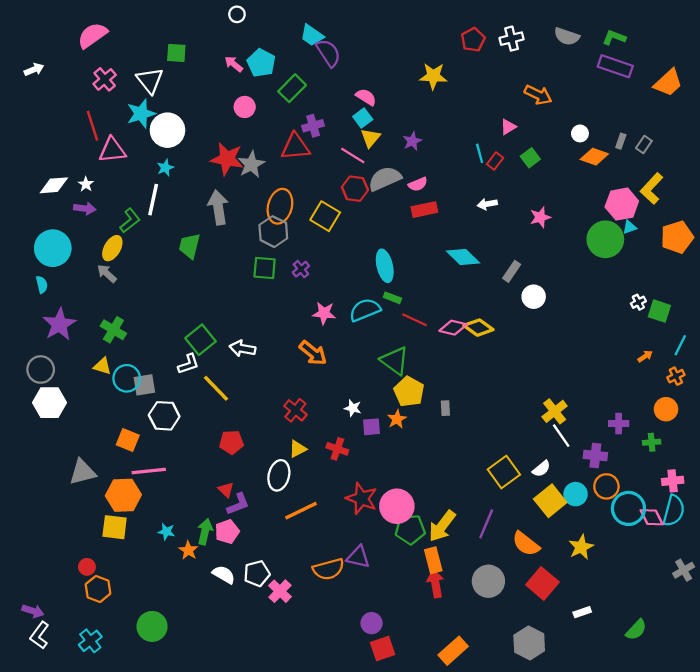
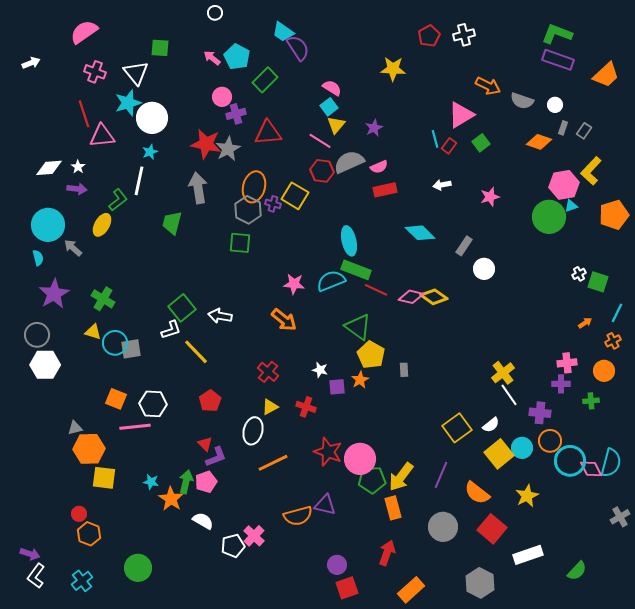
gray semicircle: (567, 36) -> (522, 101), moved
green L-shape: (614, 38) -> (557, 34), size x1.4
pink cross: (105, 79) -> (95, 72), turned -30
purple cross: (313, 126) -> (236, 114), moved
pink triangle: (508, 127) -> (461, 115), size x1.8
white circle: (580, 133) -> (555, 105), moved
purple cross: (301, 269) -> (273, 204), moved, turned -35
gray arrow: (107, 274) -> (73, 248), moved
green rectangle: (392, 298) -> (356, 270), size x1.8
white hexagon: (164, 416) -> (153, 404), moved
red pentagon: (231, 442) -> (210, 401), turned -30
gray triangle: (83, 472) -> (75, 428), size x0.6
pink cross: (673, 481) -> (567, 363), moved
orange hexagon: (123, 495) -> (89, 449), moved
orange star: (188, 550) -> (171, 499), size x1.4
white pentagon: (257, 574) -> (233, 546), moved
red arrow: (435, 583) -> (387, 553), moved, turned 30
white rectangle: (582, 612) -> (528, 555), size x1.8

